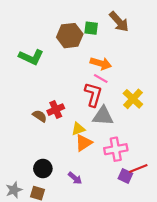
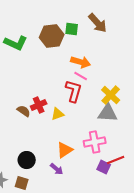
green L-shape: (31, 57) -> (16, 43), moved
gray triangle: (103, 116) -> (108, 113), moved
yellow triangle: (78, 129) -> (58, 114), moved
orange triangle: (84, 143) -> (65, 150), moved

